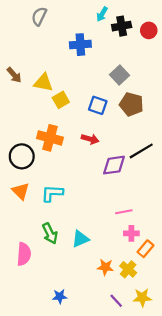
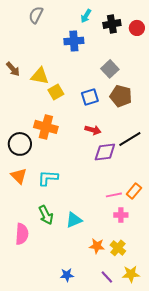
cyan arrow: (102, 14) -> (86, 16), moved
blue square: (98, 105) -> (90, 97), turned -36
red arrow: (90, 139) -> (93, 130), moved
orange rectangle: (145, 249) -> (134, 191), moved
blue star: (60, 296) -> (67, 275), moved

